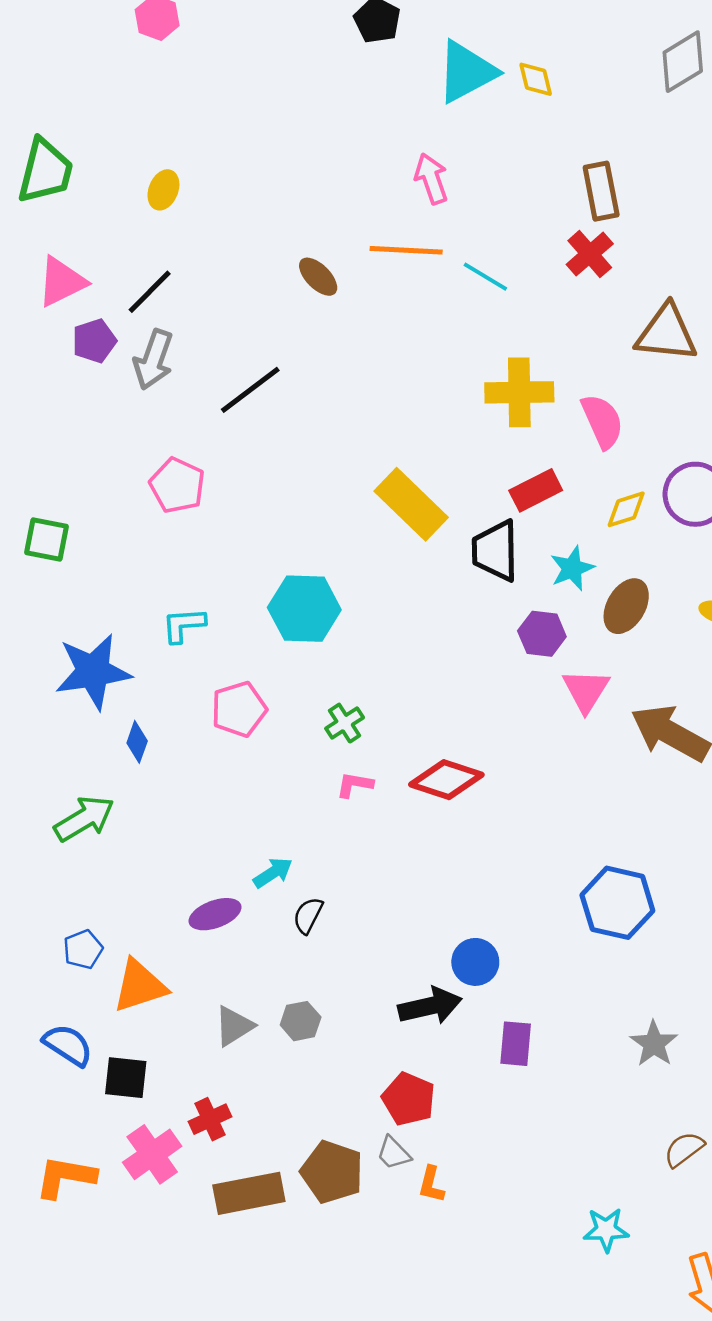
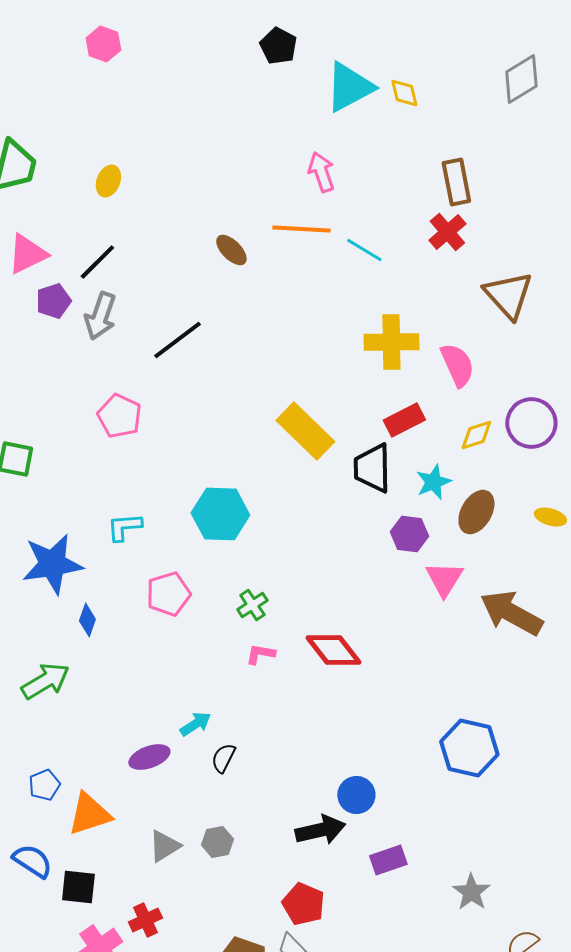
brown triangle: (666, 333) -> (508, 295), turned 42
red diamond: (446, 780) -> (333, 650), turned 34
purple rectangle: (516, 1044) -> (388, 860), turned 66
gray star: (654, 1044) -> (471, 892), moved

